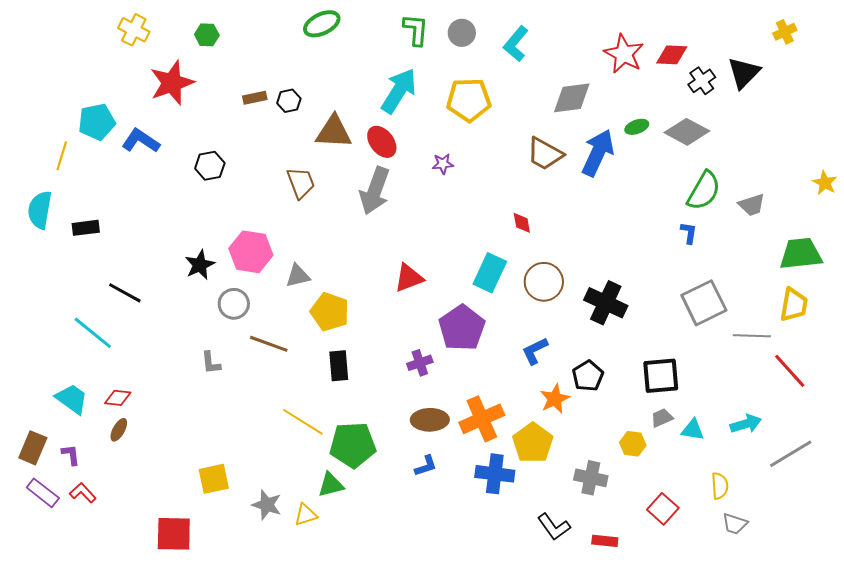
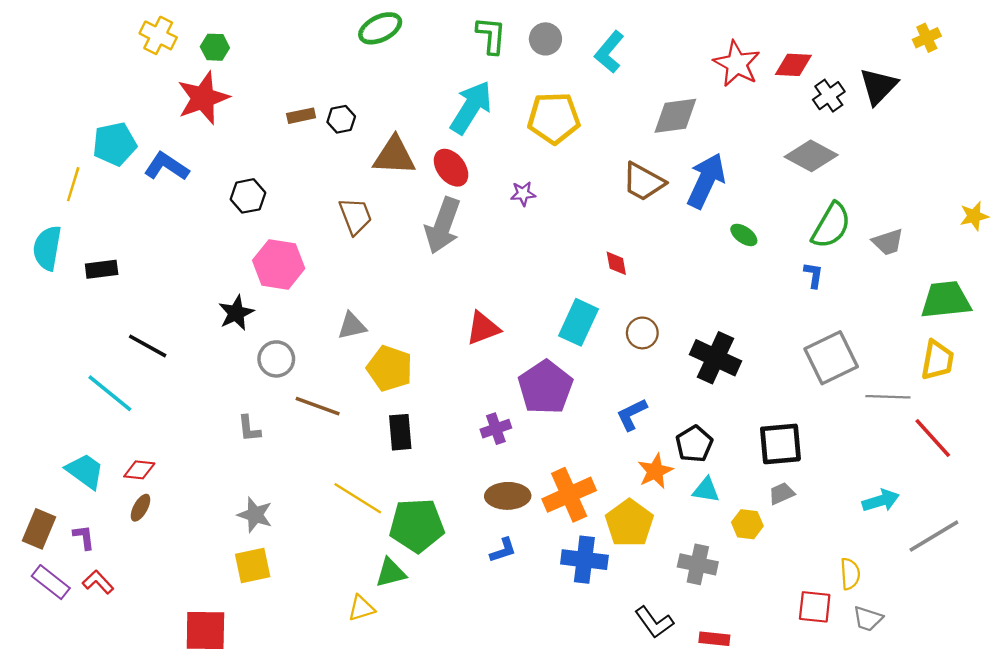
green hexagon: (207, 35) -> (215, 47), moved
green ellipse: (637, 127) -> (744, 235), moved, turned 55
yellow star: (825, 183) -> (974, 216), turned 30
pink hexagon: (251, 252) -> (279, 264), moved
brown circle: (544, 282) -> (642, 333), size x0.7
cyan triangle: (693, 430) -> (706, 490), moved
gray star: (267, 505) -> (255, 515), moved
red square: (663, 509) -> (815, 607), moved, turned -36

